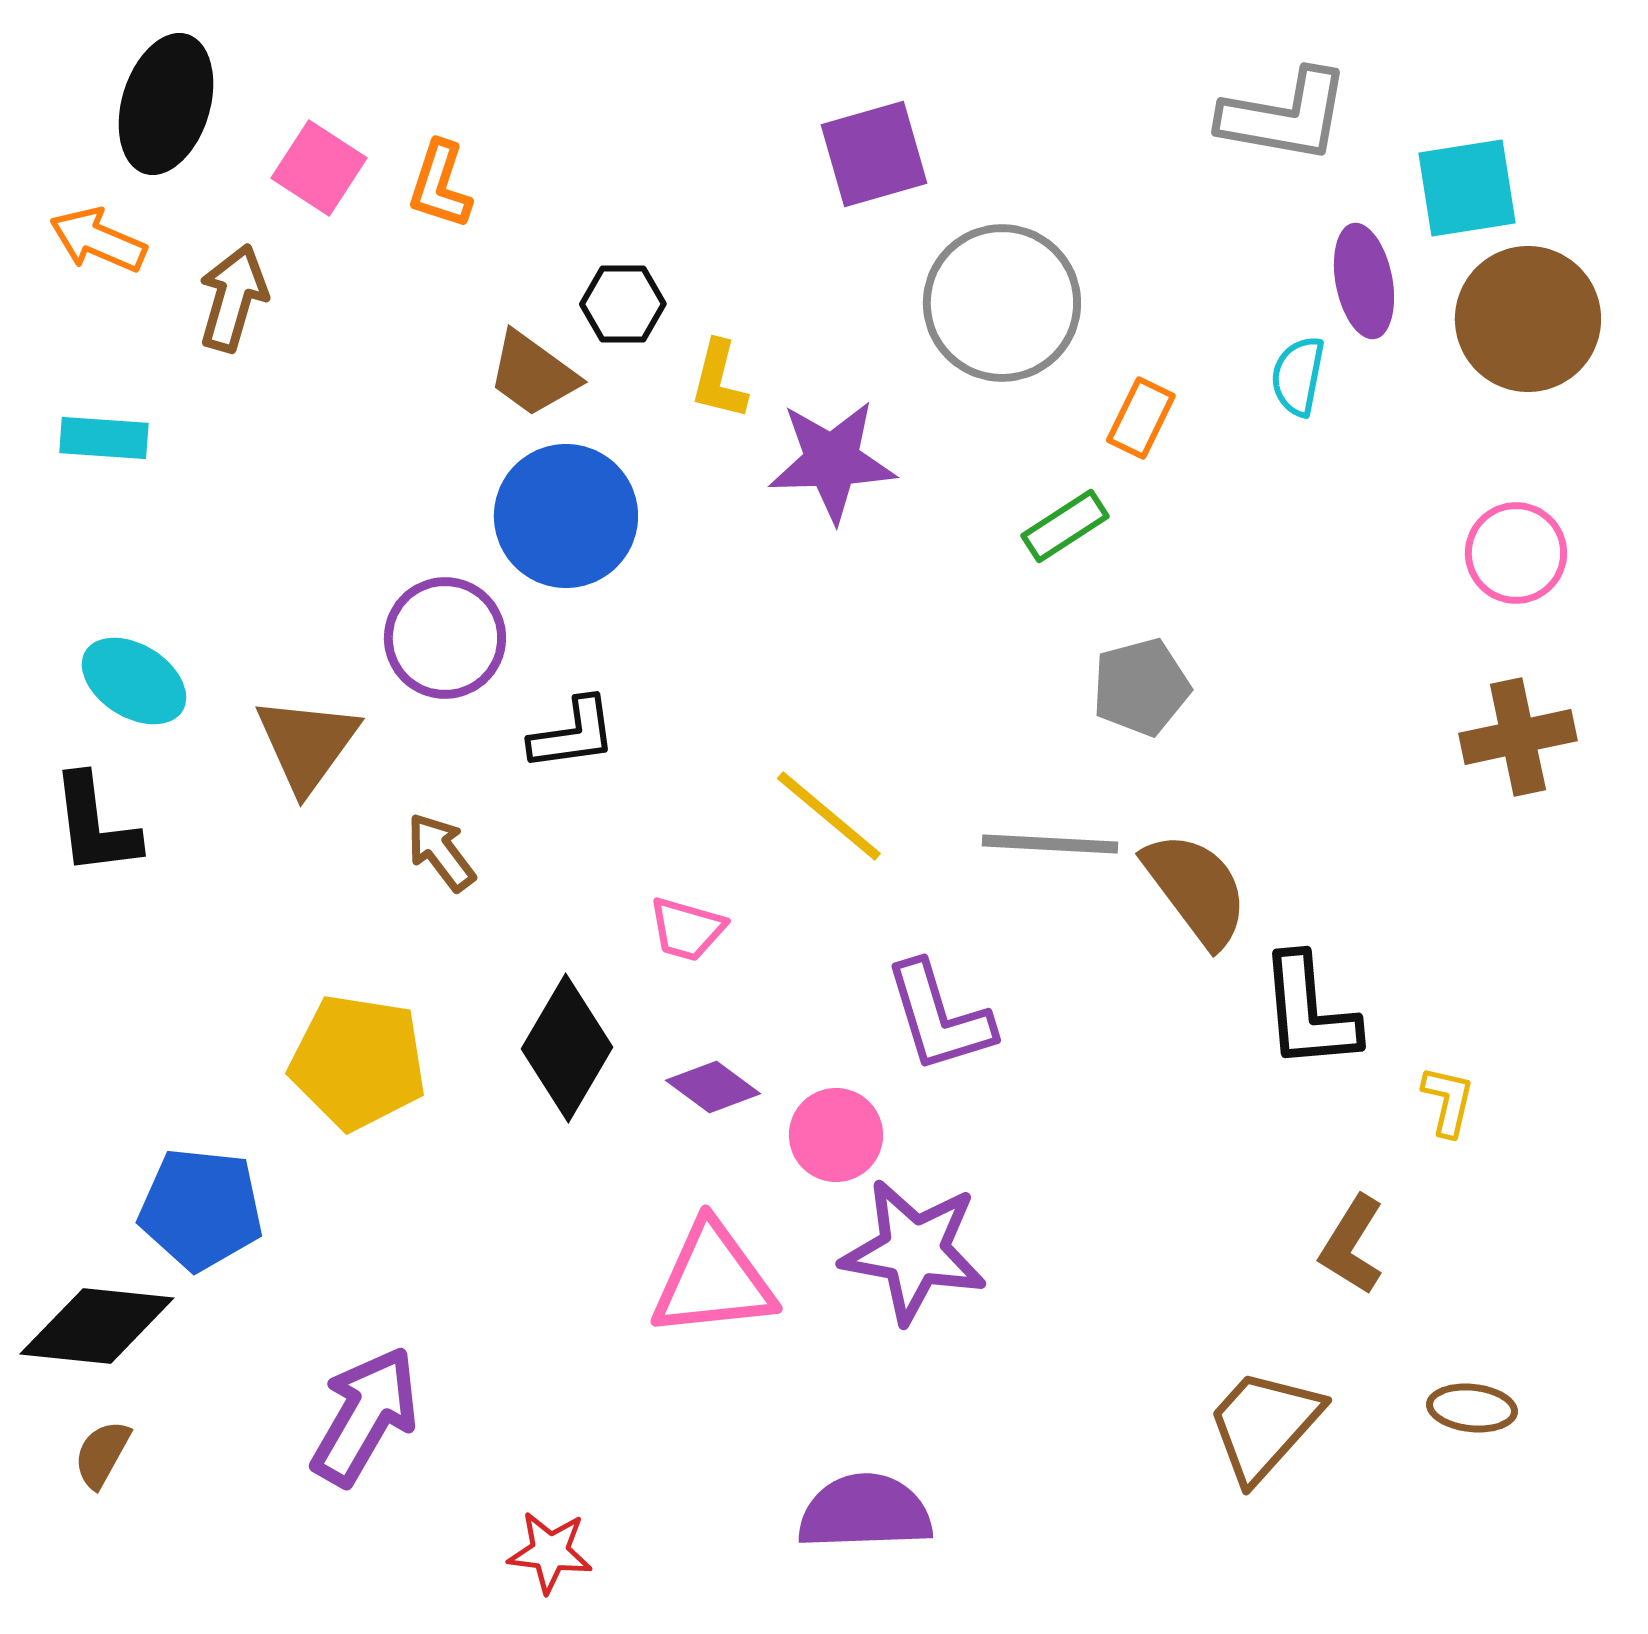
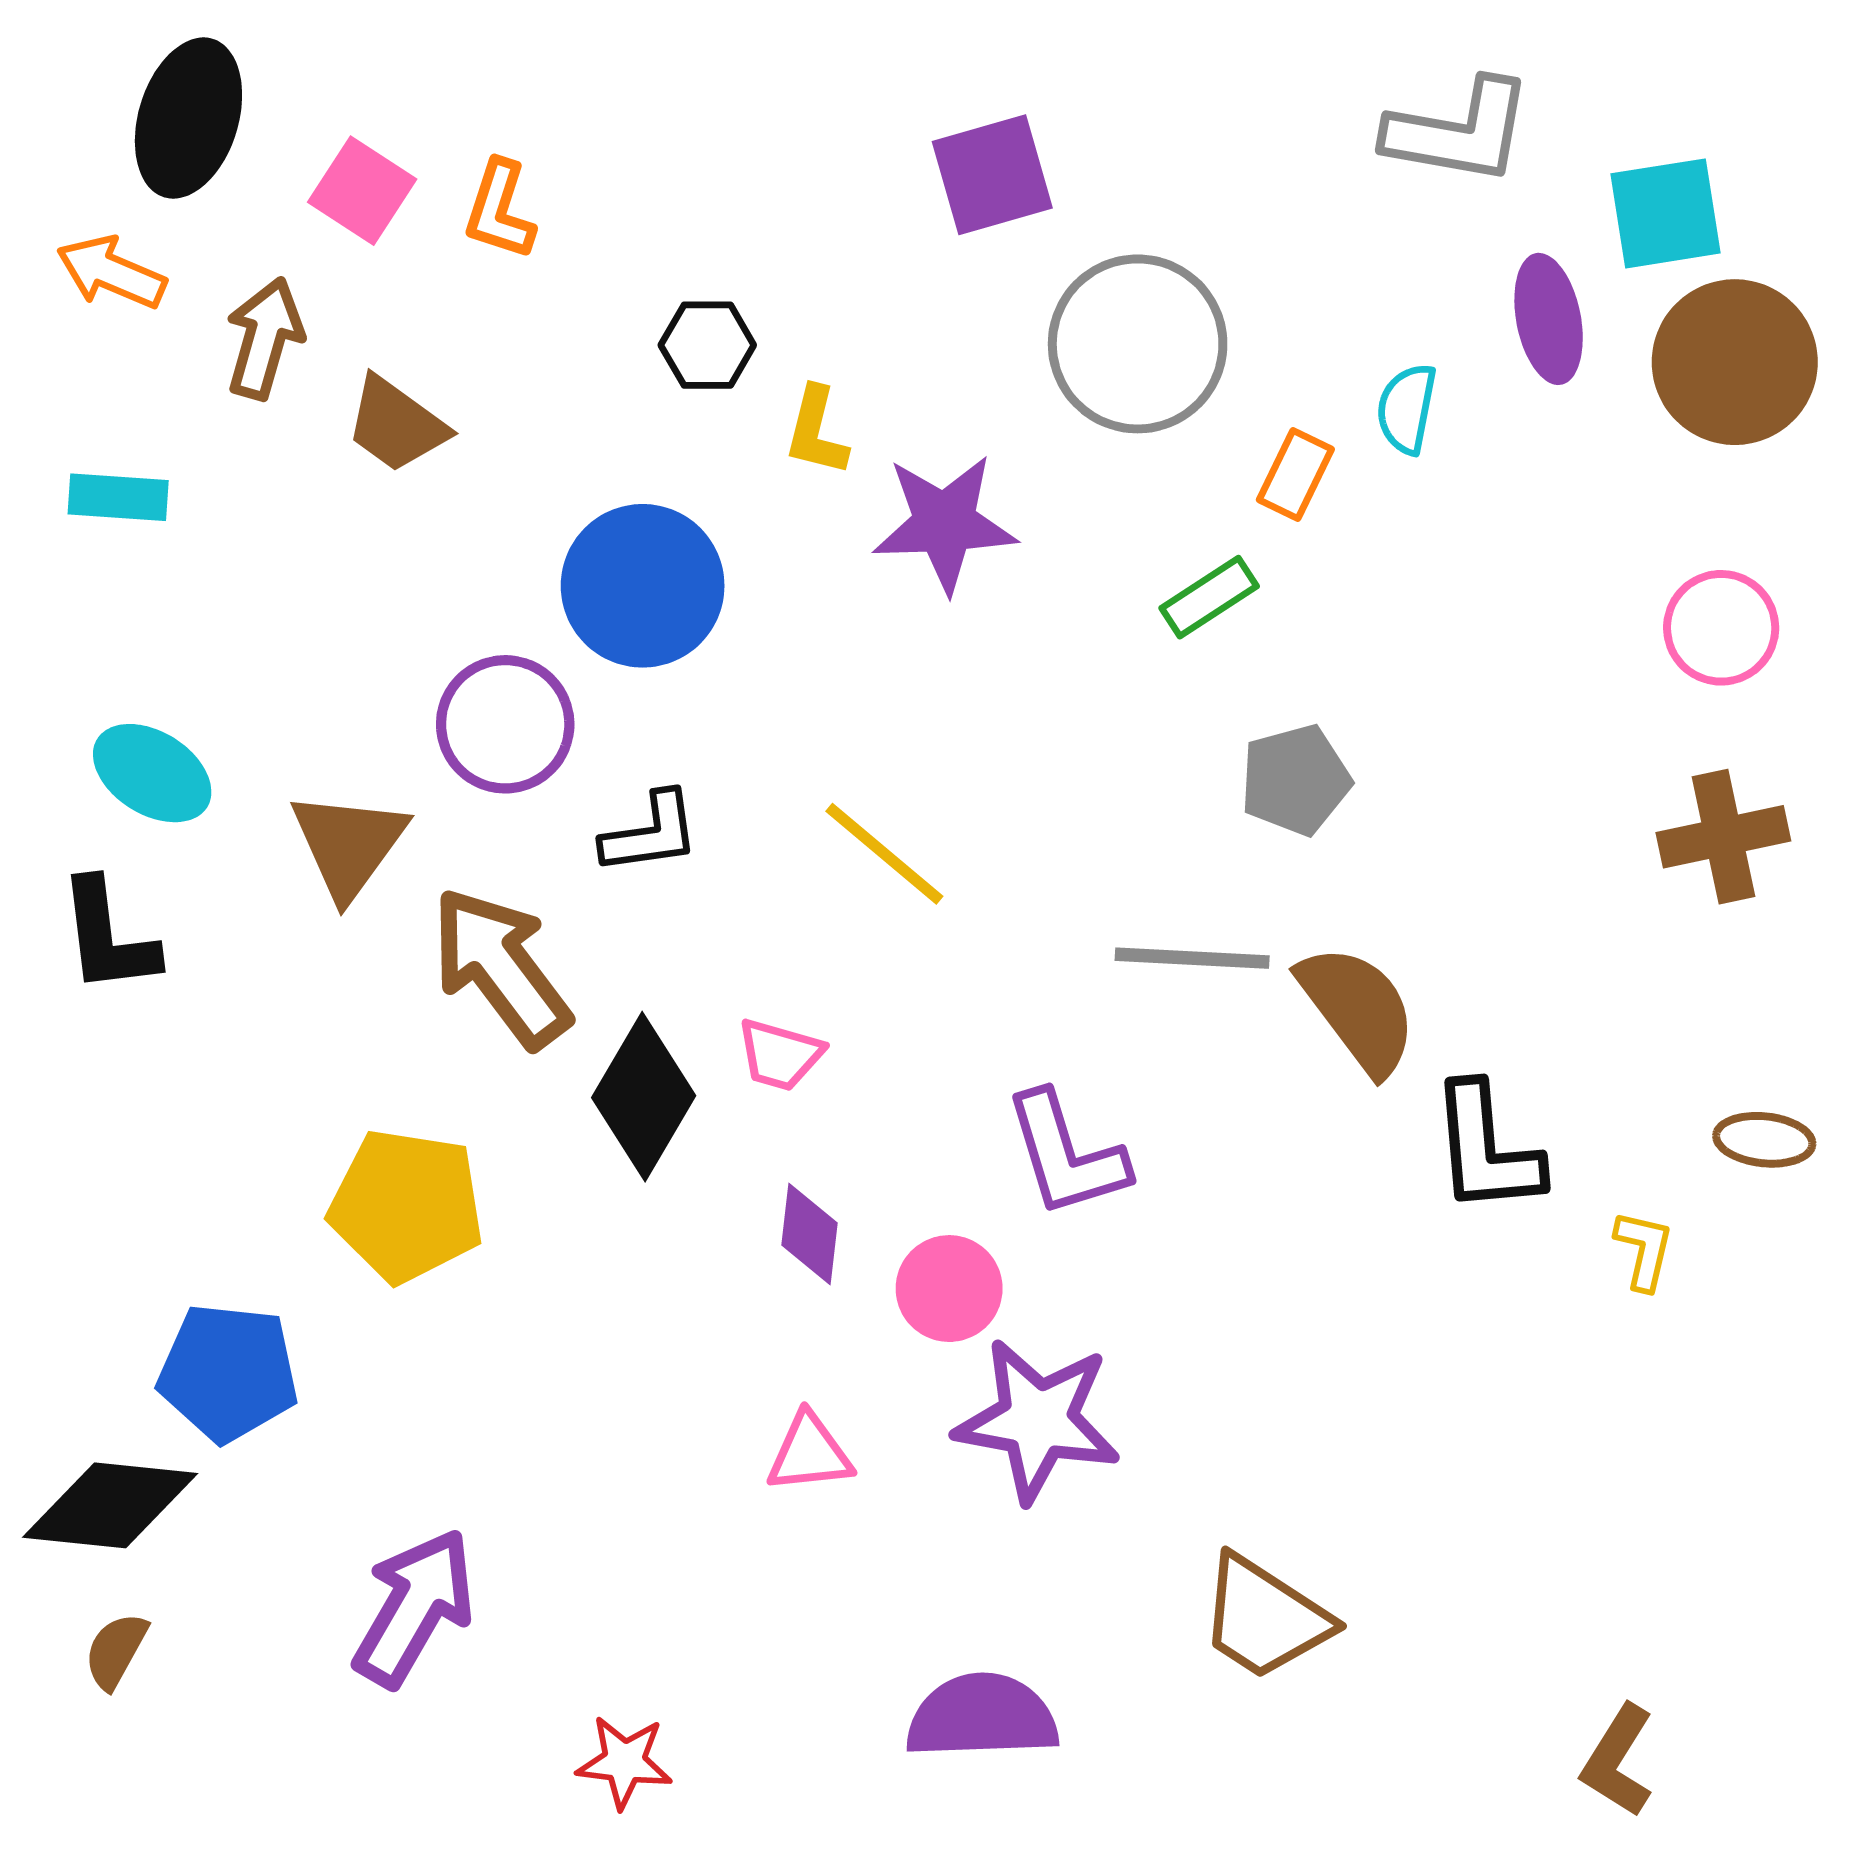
brown trapezoid: (533, 374) -> (396, 425), moved
cyan semicircle: (1298, 376) -> (1407, 409), moved
yellow line: (829, 816) -> (884, 854), moved
brown arrow: (441, 852) -> (501, 967), size x1.8
black diamond: (567, 1048) -> (644, 1097), moved
purple diamond: (713, 1087) -> (809, 1234), turned 60
brown L-shape: (1352, 1245) -> (1618, 1761), moved
pink triangle: (713, 1280) -> (809, 1453), size x0.6
brown ellipse: (1472, 1408) -> (1764, 1140), moved
brown trapezoid: (1264, 1425) -> (1265, 1618), moved, turned -99

